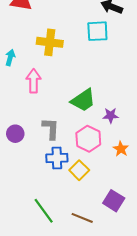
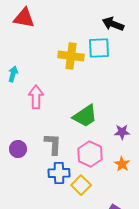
yellow cross: (50, 42) -> (71, 56), moved
purple star: (111, 115) -> (122, 132), moved

